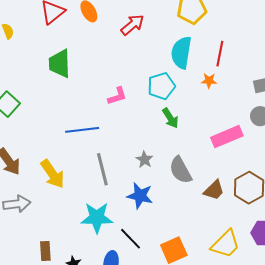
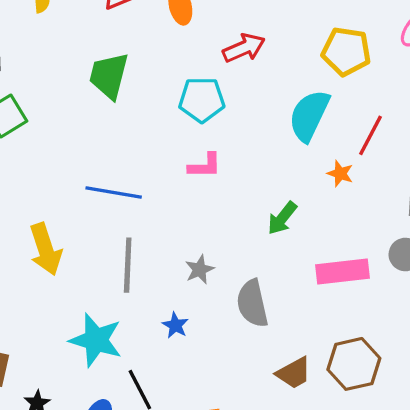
cyan pentagon: (161, 86) -> (202, 100), moved
pink L-shape: (117, 96) -> (205, 166), moved
green arrow: (170, 118) -> (282, 218), moved, turned 55
brown trapezoid: (214, 190) -> (294, 373), moved
blue star: (140, 196) -> (175, 325), size x0.6

